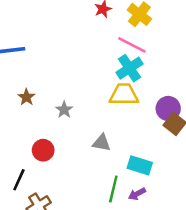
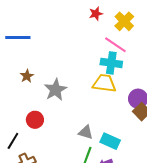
cyan cross: (130, 68) -> (111, 63), turned 35
gray star: (64, 110) -> (56, 90), size x1.6
gray triangle: (102, 143) -> (86, 132), moved

